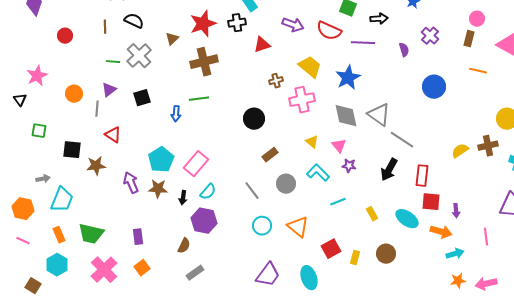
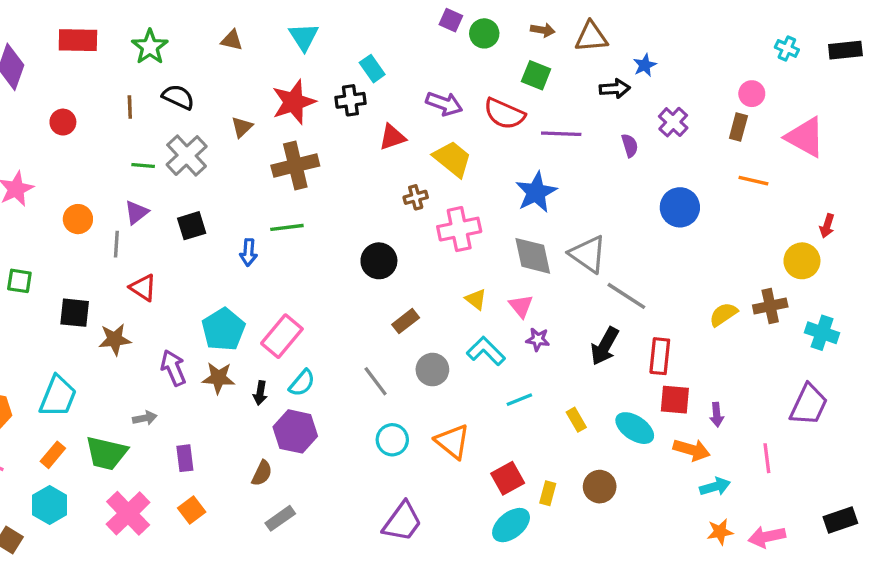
black arrow: (379, 19) -> (615, 89), moved
yellow trapezoid: (310, 67) -> (452, 159), moved
gray arrow: (43, 179) -> (145, 418), moved
orange rectangle: (59, 235) -> (53, 455), turned 63
cyan ellipse: (309, 278) -> (511, 525), moved, turned 70

